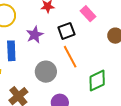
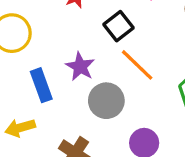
purple star: (35, 35) -> (80, 67), moved

